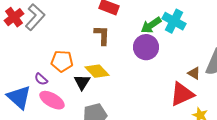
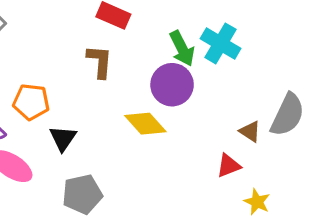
green arrow: (151, 25) -> (182, 48), turned -85
yellow diamond: (97, 71) -> (145, 124), moved
red triangle: (182, 94) -> (229, 166), size x0.6

